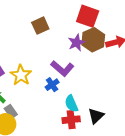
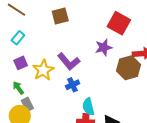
brown square: (40, 26) -> (60, 16), moved
brown hexagon: (93, 40) -> (129, 68), moved
purple L-shape: (62, 68) -> (69, 62), moved

